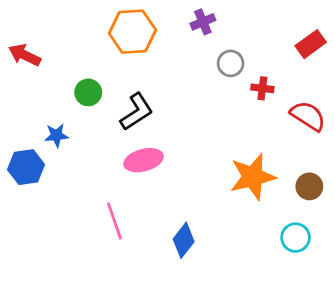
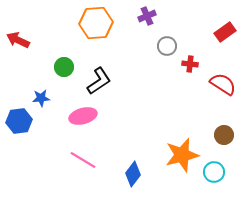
pink ellipse: (144, 160) -> (83, 116), moved
orange star: (253, 177) -> (182, 155), moved
pink line: (114, 221) -> (83, 160), turned -40

